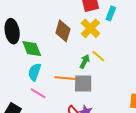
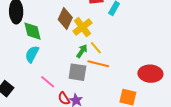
yellow cross: (90, 28) -> (82, 27), moved
orange line: (66, 78) -> (98, 64), moved
pink line: (38, 93) -> (48, 82), moved

